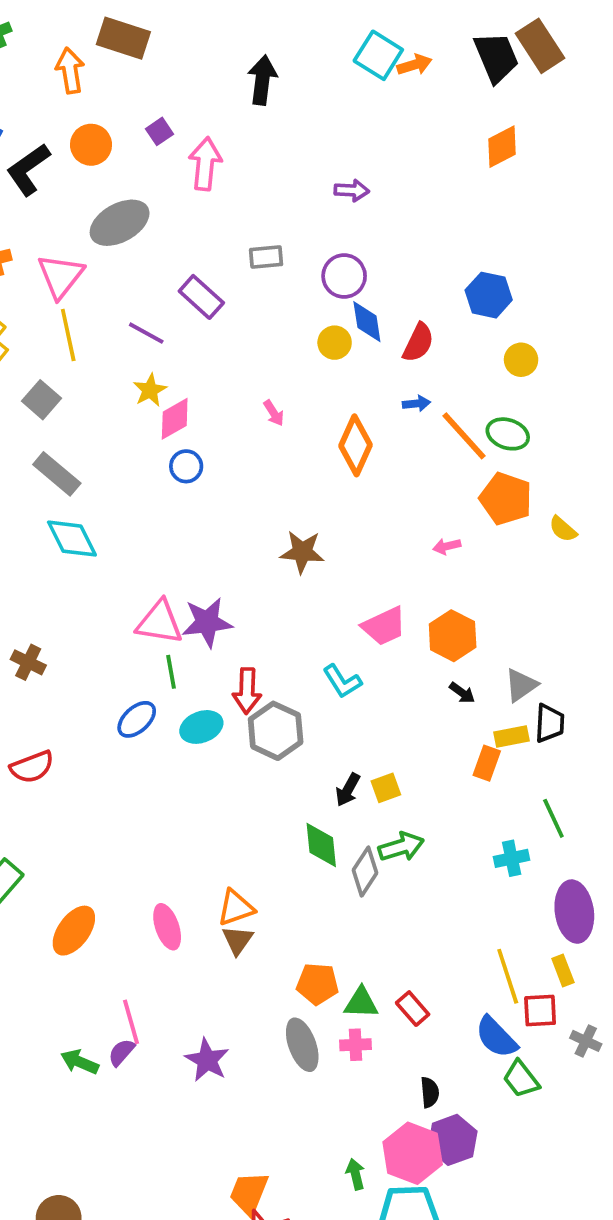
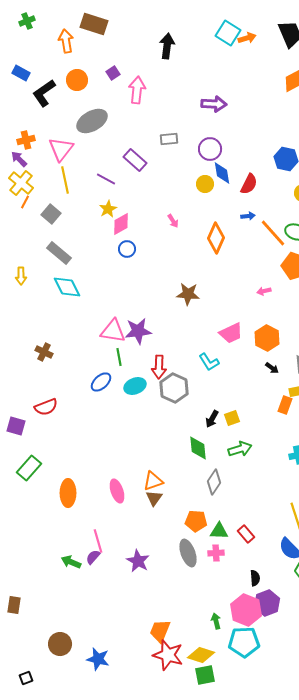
purple arrow: (352, 190) -> (214, 104), size x1.4
gray diamond: (365, 872) -> (214, 482), moved
orange ellipse: (74, 931) -> (68, 493), turned -36

